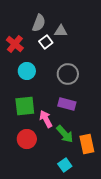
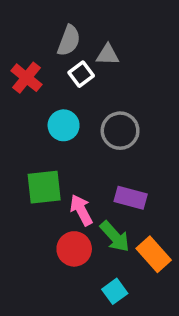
cyan circle: (27, 71) -> (64, 125), moved
purple rectangle: (67, 104) -> (131, 198), moved
red circle: (27, 139) -> (74, 249), moved
orange rectangle: (87, 144) -> (154, 254), turned -30

